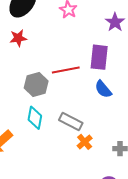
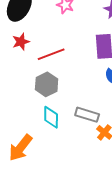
red line: (66, 70) -> (51, 54), moved

